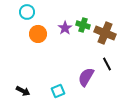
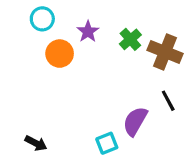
green cross: (83, 25) -> (130, 39), turned 32
purple star: (65, 28) -> (88, 31), moved
cyan square: (58, 91) -> (107, 143), moved

